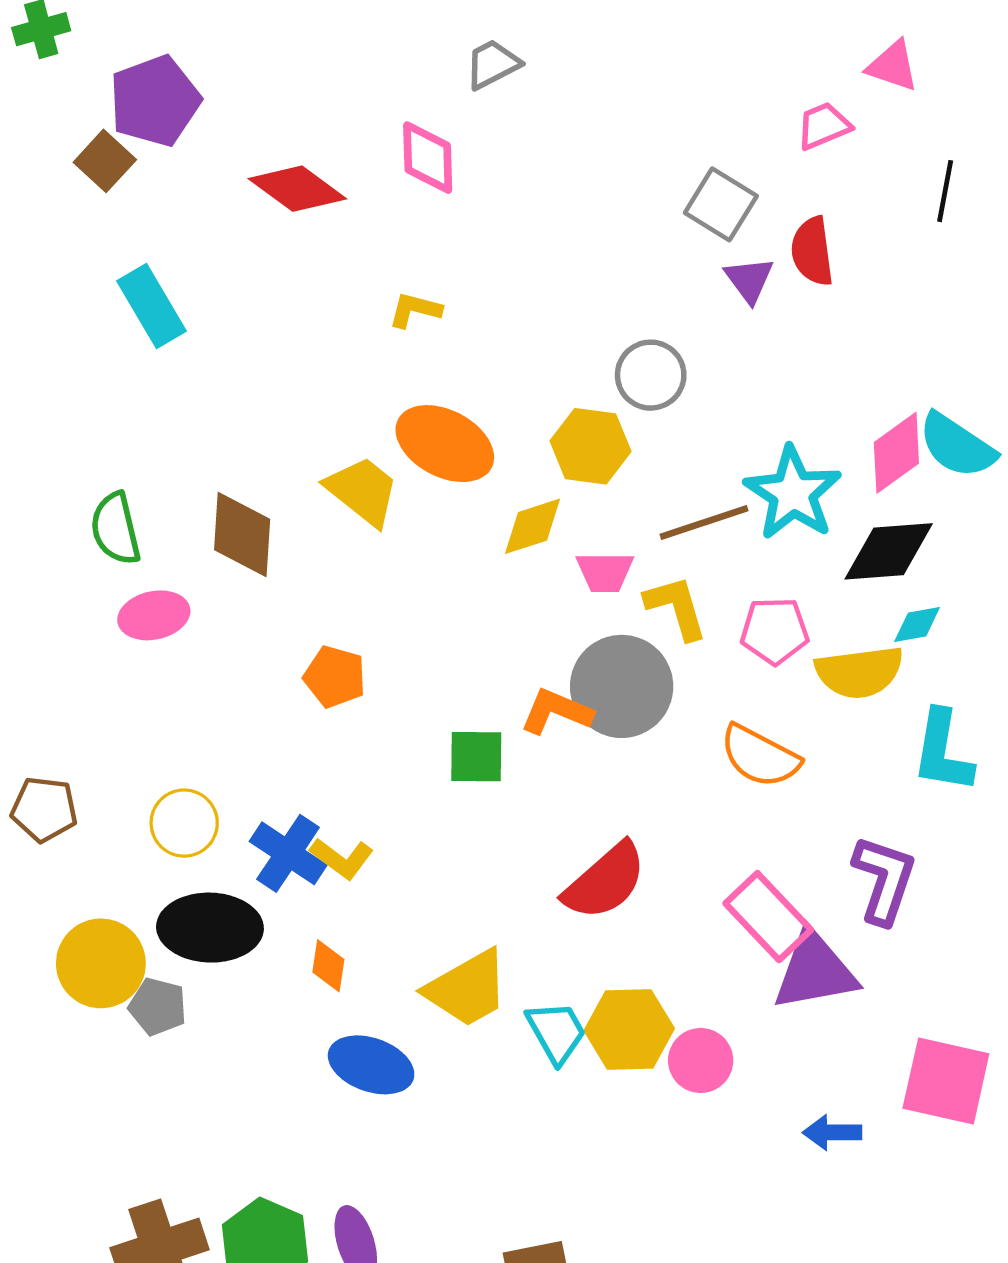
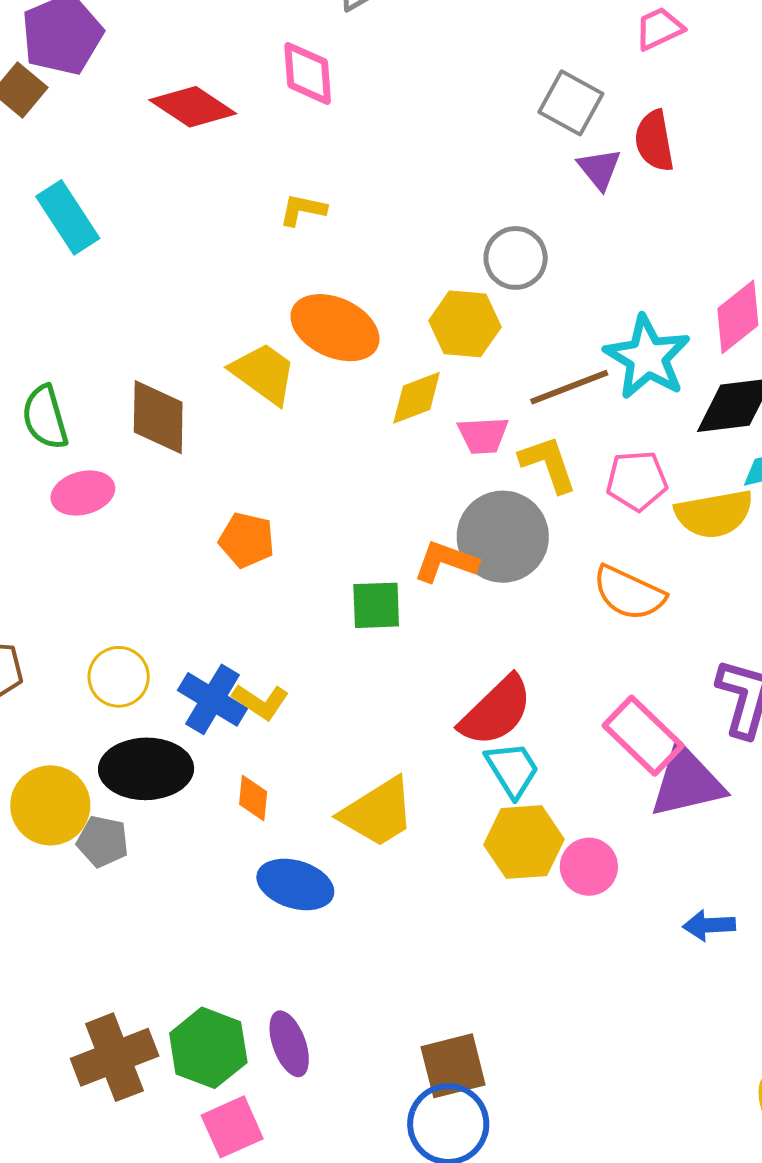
cyan trapezoid: (556, 1032) -> (512, 769), moved

